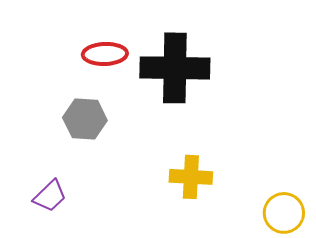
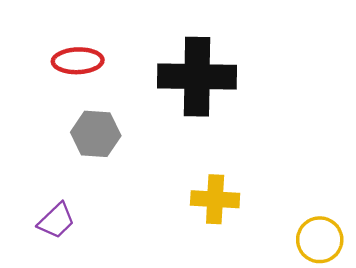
red ellipse: (105, 54) -> (78, 61), moved

